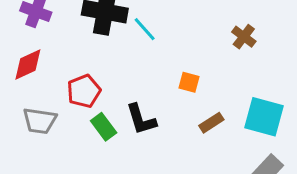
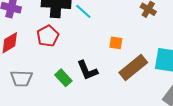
red pentagon: (84, 91) -> (48, 36), moved
brown rectangle: (211, 123) -> (133, 68), size x1.8

